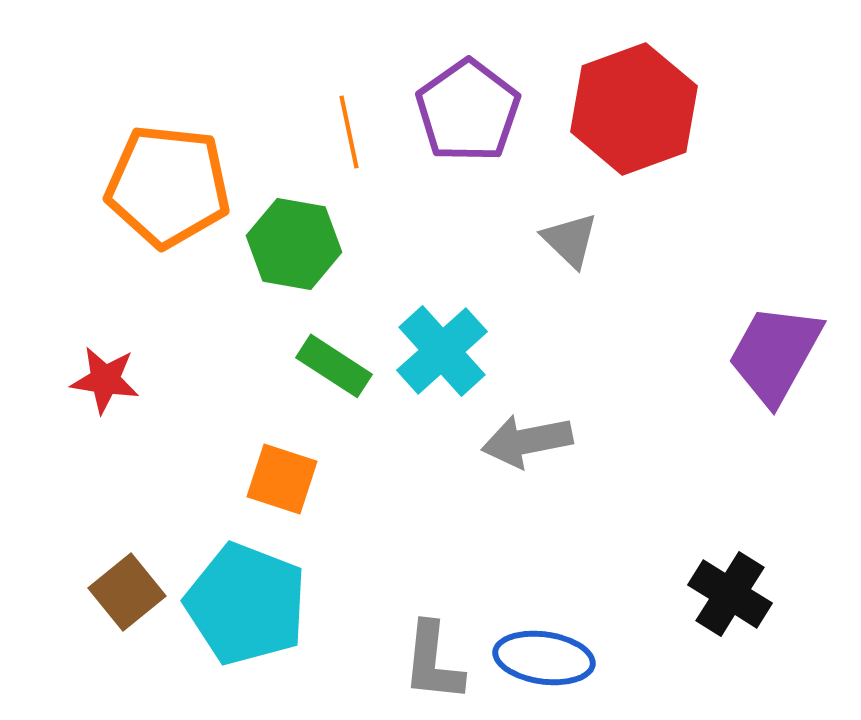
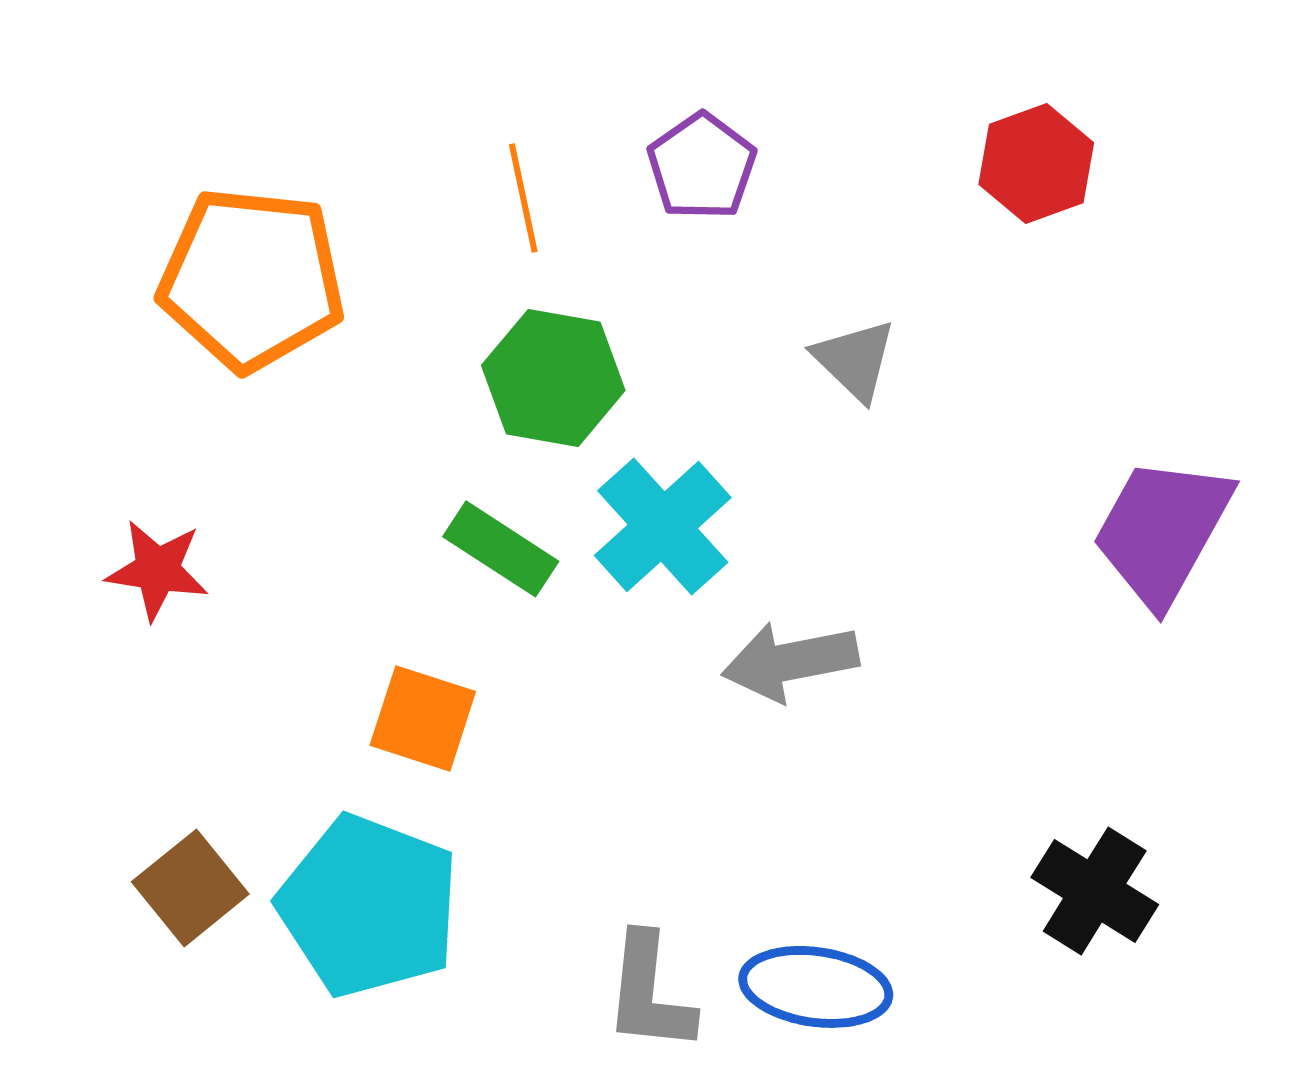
red hexagon: (634, 109) -> (1036, 163), moved, size x0.6
purple pentagon: (468, 111) -> (702, 166), size x0.7
green hexagon: (294, 244) -> (553, 378), moved

